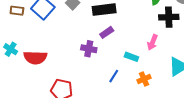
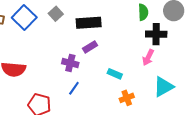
pink arrow: (152, 42) -> (148, 57), moved
blue line: (114, 76) -> (74, 88), moved

